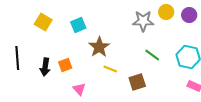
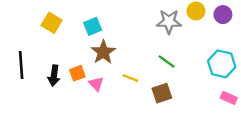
brown star: (99, 47) -> (103, 52), moved
green line: (152, 55) -> (167, 62), moved
pink triangle: (79, 89) -> (96, 84), moved

